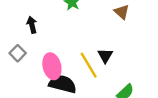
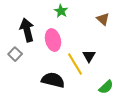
black arrow: (32, 25) -> (27, 30), size x1.6
pink ellipse: (52, 66) -> (53, 40), moved

